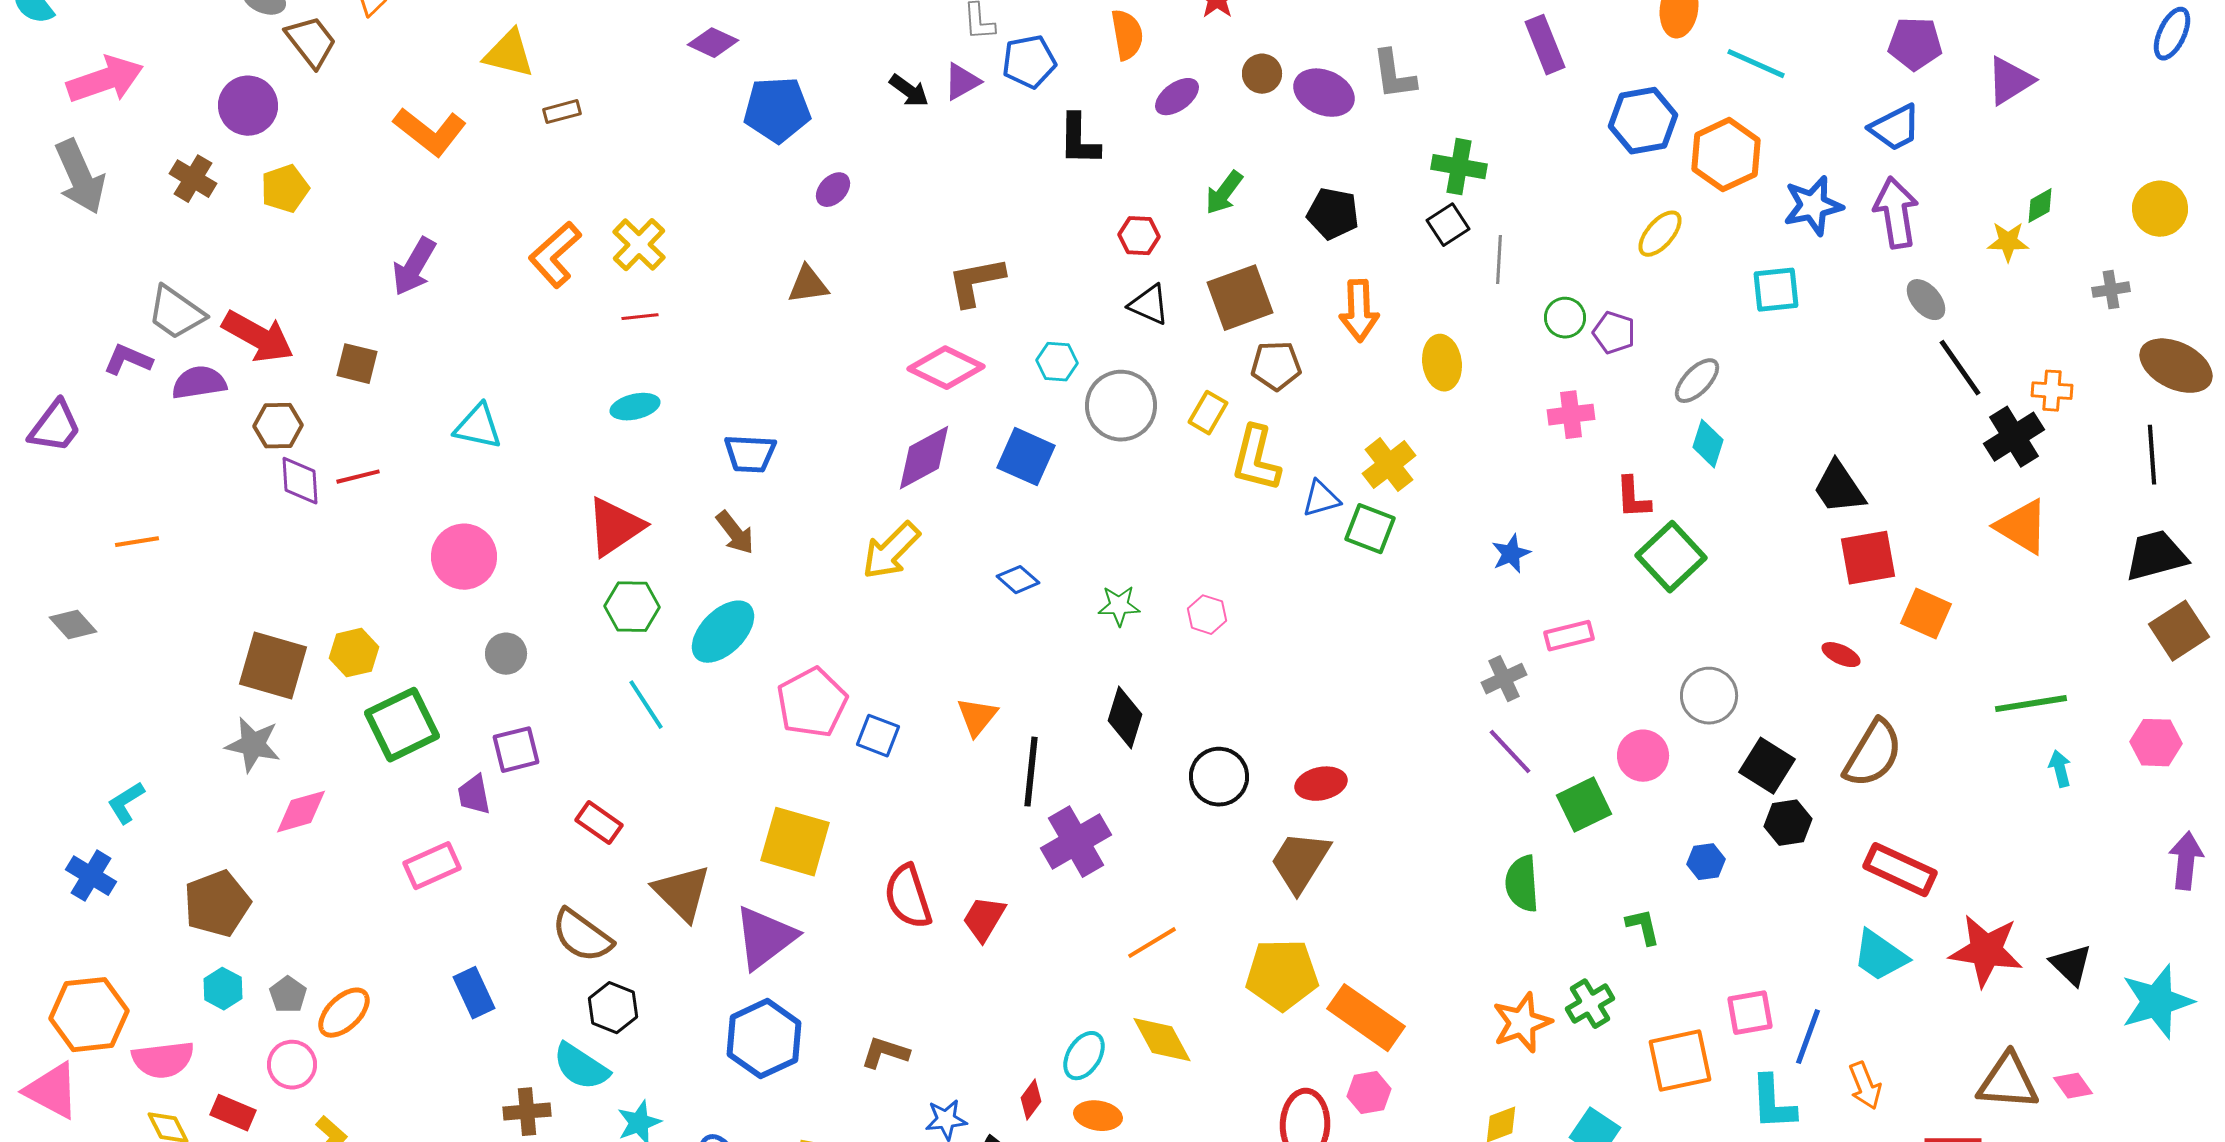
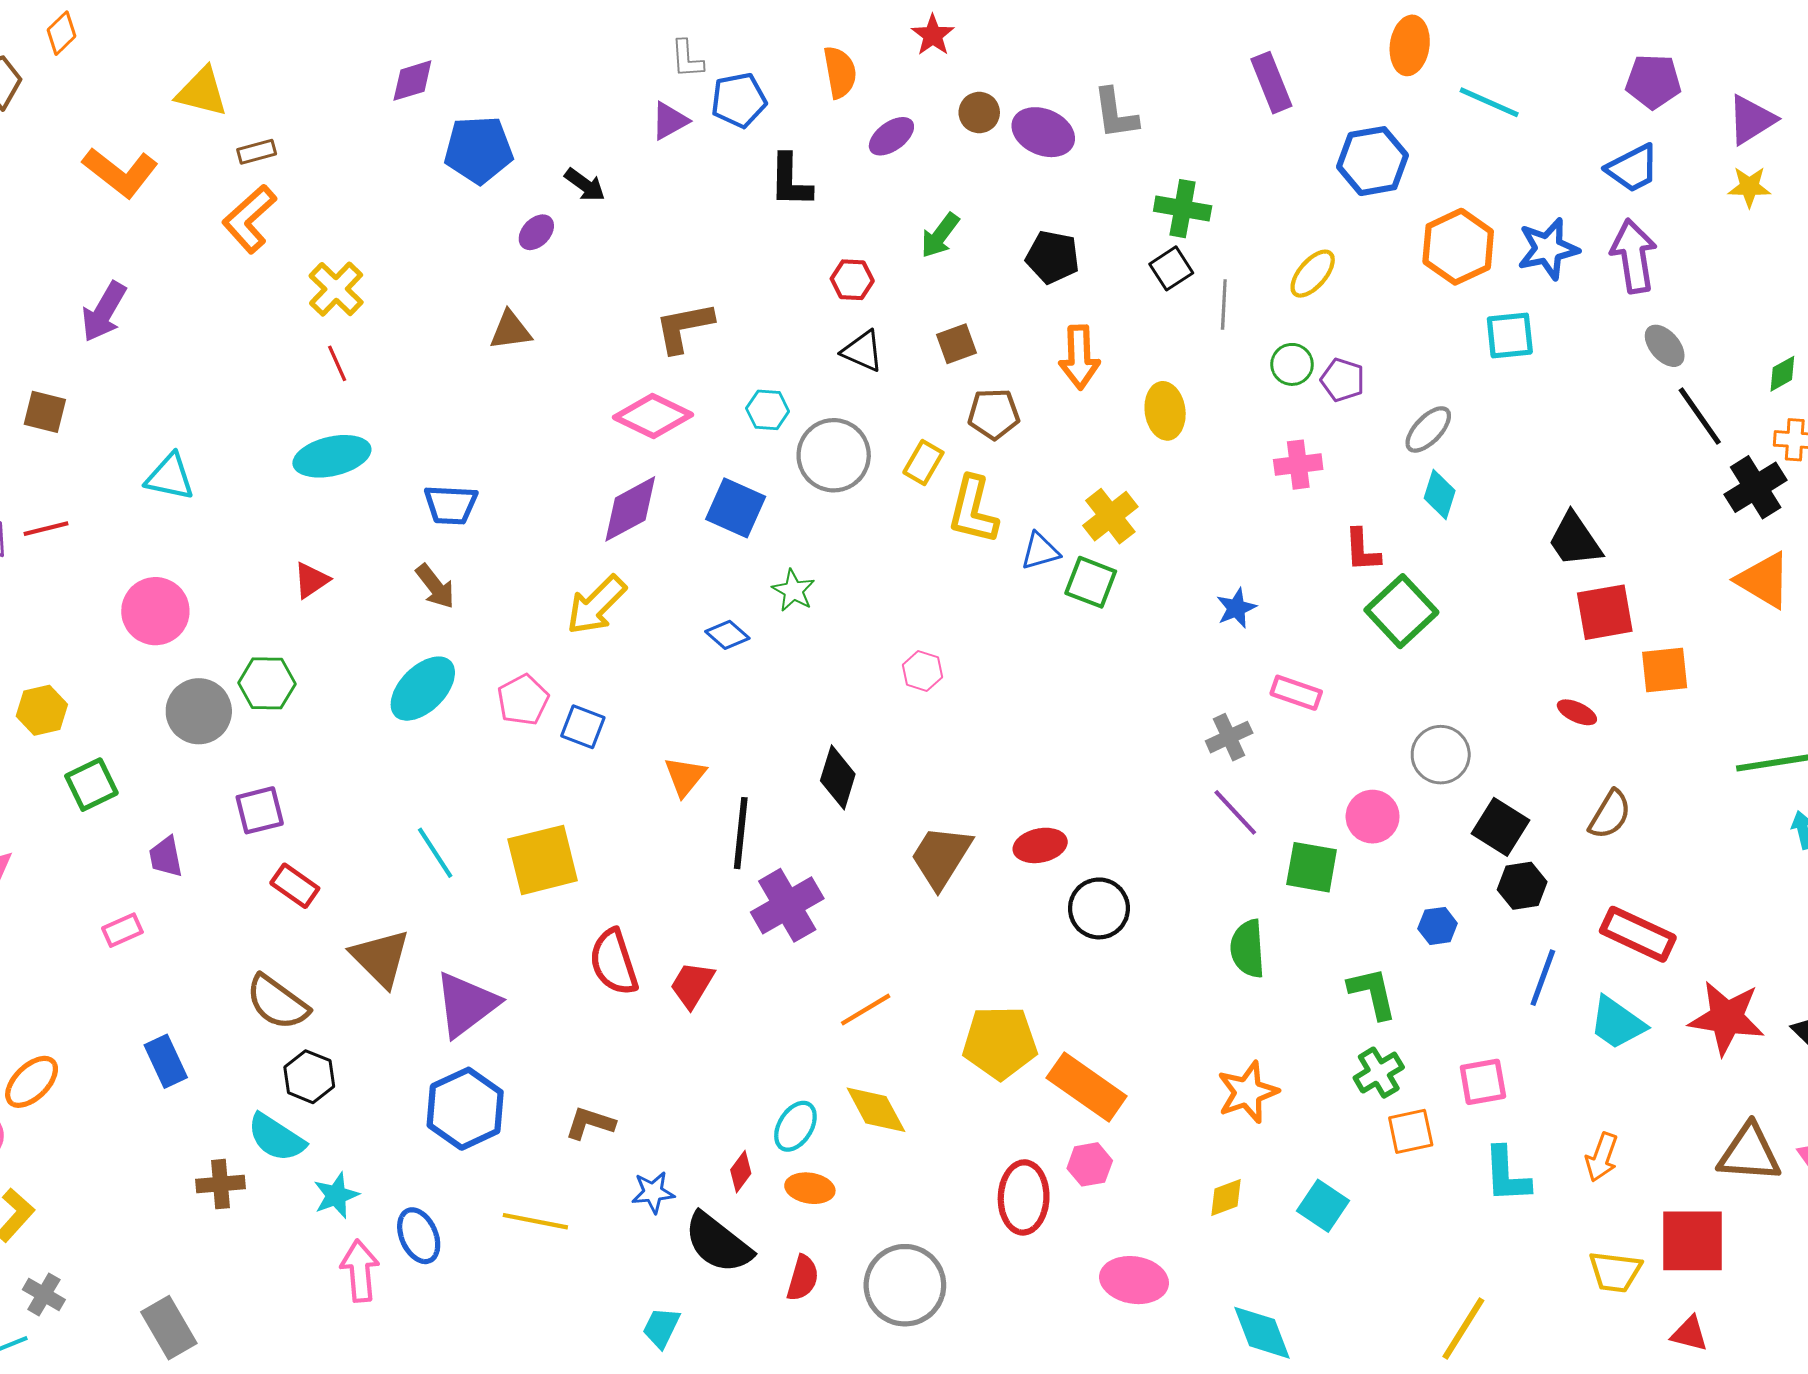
purple diamond: (713, 43) -> (412, 81), turned -42
black arrow: (909, 91) -> (585, 185), moved
orange hexagon: (1726, 155) -> (1458, 247), moved
green diamond: (2040, 206) -> (1782, 374), moved
yellow ellipse: (1660, 234) -> (1313, 274), moved
yellow star: (2008, 242) -> (1749, 187), moved
orange L-shape: (555, 255) -> (249, 219), moved
brown square: (1240, 298) -> (957, 344), size x0.6
red line: (640, 317) -> (337, 363), turned 72
cyan ellipse: (635, 407) -> (332, 456), size x1.5
red triangle: (615, 527) -> (311, 580), size x0.6
green star: (1119, 606) -> (793, 590), moved, turned 30
green hexagon: (632, 607) -> (267, 683), moved
orange square: (1926, 614) -> (1665, 670), turned -30
pink rectangle: (1569, 636) -> (1296, 693), turned 33
gray circle: (506, 654) -> (199, 711), size x1.5
pink pentagon: (812, 703) -> (523, 700), moved, size x0.7
cyan line: (646, 705) -> (435, 853), moved
green square: (402, 725) -> (91, 785), size x0.7
blue square: (878, 736) -> (583, 727), moved
purple square: (516, 750) -> (260, 810), moved
brown semicircle: (1873, 754) -> (1610, 814), size x0.7
black circle: (1219, 777) -> (1099, 908), moved
green square: (1584, 805) -> (1312, 867), turned 36
yellow square: (795, 842) -> (543, 860), moved, turned -30
brown trapezoid: (1300, 862) -> (941, 857), moved
pink rectangle: (432, 866) -> (122, 930), size x0.7
green L-shape: (1643, 927) -> (1373, 993), size x1.4
green cross: (1590, 1004) -> (1379, 1073), moved
blue line: (1808, 1037) -> (1543, 978), moved
orange square: (1680, 1061) -> (1411, 1131), size x0.7
orange arrow: (1865, 1086) -> (1602, 1157), turned 42

